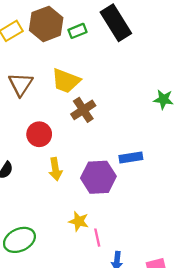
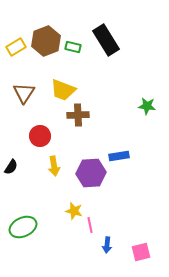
green rectangle: (77, 31) -> (73, 47), turned 35
brown cross: (83, 110) -> (78, 115), turned 30

